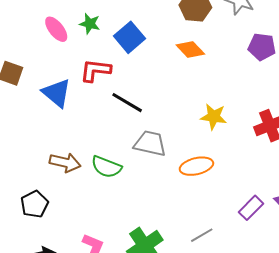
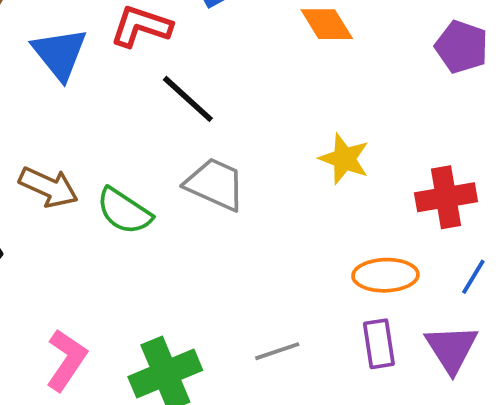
orange ellipse: (196, 166) -> (385, 275), moved
purple rectangle: (251, 208) -> (379, 344), turned -65
gray line: (202, 235) -> (277, 351), moved

